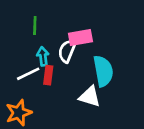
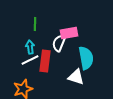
cyan arrow: (43, 56) -> (30, 47), moved
red rectangle: (48, 75) -> (45, 61), size x1.5

